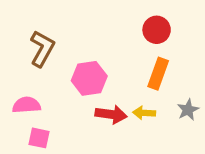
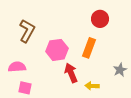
orange rectangle: (158, 74) -> (89, 48), moved
yellow arrow: (144, 113) -> (92, 86), moved
red arrow: (111, 114) -> (71, 73), turned -120

